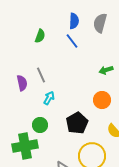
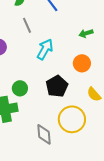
gray line: (41, 75) -> (27, 25), moved
cyan arrow: (49, 98) -> (45, 49), moved, size x1.5

